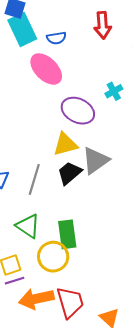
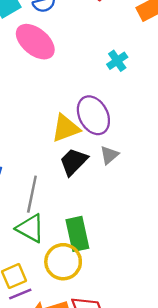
purple ellipse: (78, 111) -> (93, 115), moved, turned 40
gray triangle: (95, 160) -> (109, 155), moved, size x0.6
gray line: (34, 179) -> (32, 194), moved

